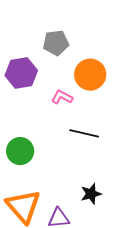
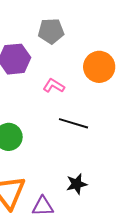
orange circle: (90, 75) -> (99, 67), moved

